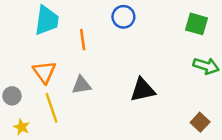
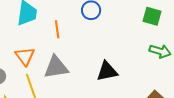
gray triangle: (81, 85) -> (56, 67), size x1.5

